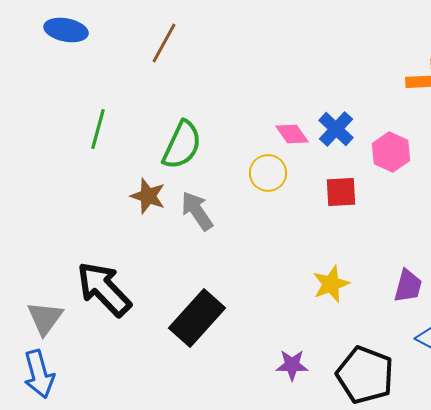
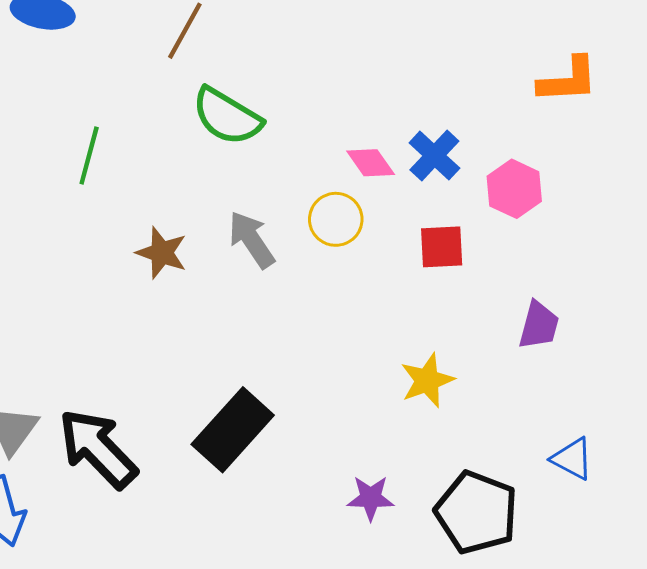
green semicircle: (182, 145) -> (227, 116), moved, turned 96
gray arrow: (197, 211) -> (252, 240), moved
purple trapezoid: (408, 286) -> (539, 325), moved
black arrow: (104, 289) -> (98, 449), moved

